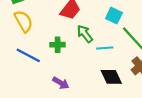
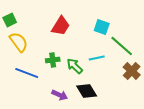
green arrow: (85, 34) -> (75, 66), moved
black diamond: (111, 77) -> (87, 91), moved

